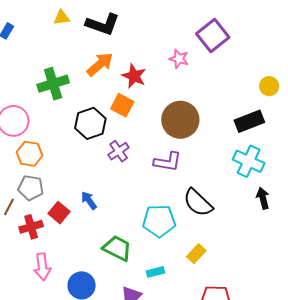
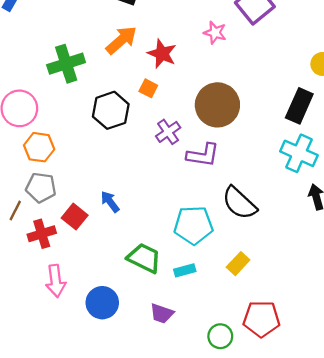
orange square: (122, 105) -> (148, 88), size x0.7
black rectangle: (249, 121) -> (299, 106), turned -44
purple cross: (119, 151) -> (168, 132), moved
cyan rectangle: (155, 272) -> (185, 270), moved

